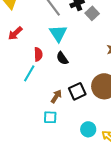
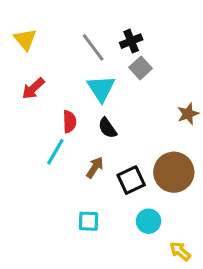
gray square: (92, 13) -> (141, 68), moved
brown arrow: (56, 96) -> (95, 167), moved
cyan circle: (88, 129) -> (148, 221), moved

